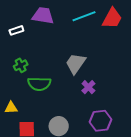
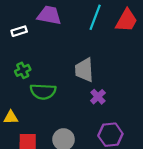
cyan line: (84, 16) -> (95, 17), turned -50
gray trapezoid: (76, 64) -> (84, 70), turned -40

